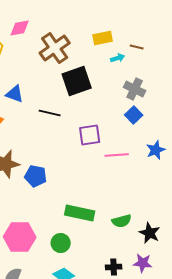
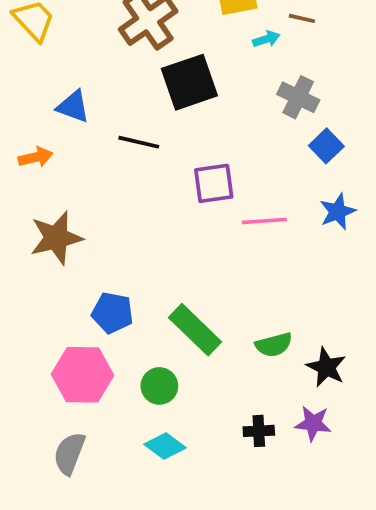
blue square: (134, 115) -> (326, 146), moved
blue pentagon: (36, 176) -> (113, 313), moved
green rectangle: (80, 213) -> (195, 330), turned 32

